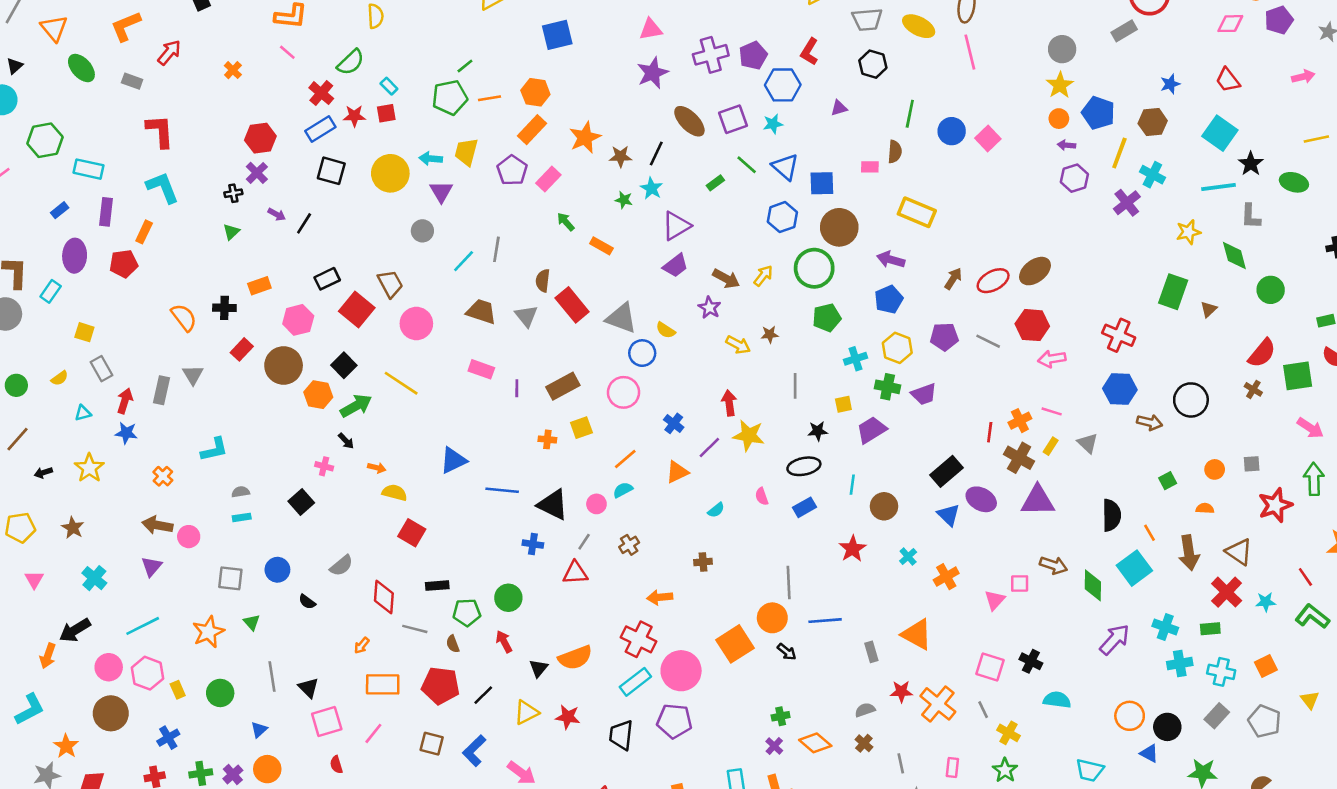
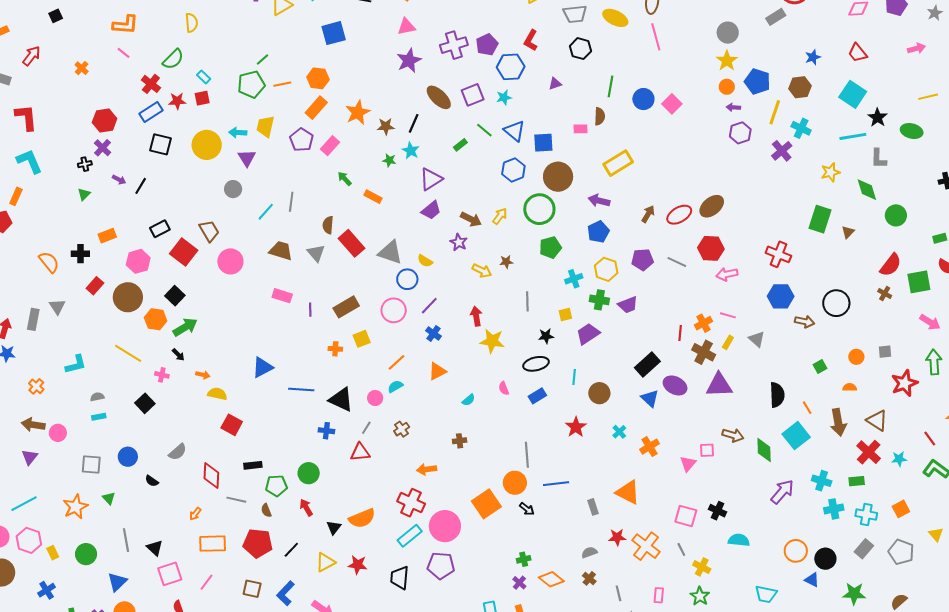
yellow rectangle: (917, 212) -> (618, 163), turned -52
yellow line: (401, 383) -> (128, 353), moved
purple line: (709, 447) -> (429, 306), moved
blue triangle: (259, 730) -> (117, 582), size x1.5

